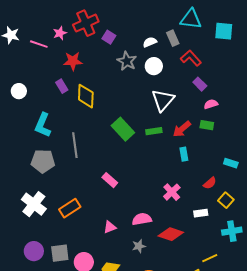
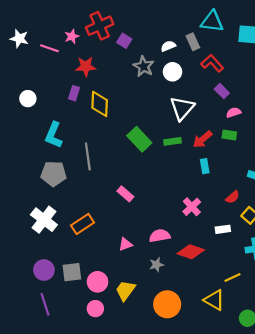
purple rectangle: (62, 86) -> (74, 93), turned 48

